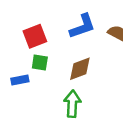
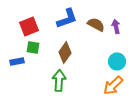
brown diamond: (80, 69) -> (65, 52), turned -35

